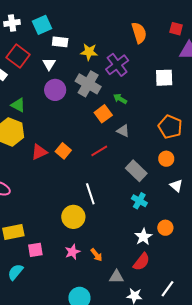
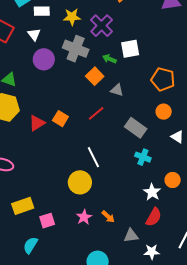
white square: (164, 78) -> (130, 49), moved

